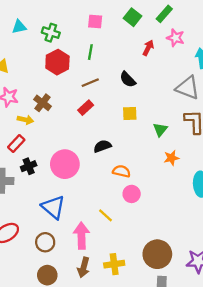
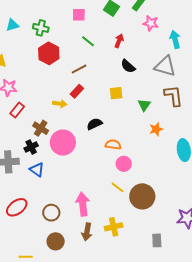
red arrow: (148, 48) -> (119, 41), moved
green line: (90, 52) -> (88, 41), moved, turned -56
black semicircle: (128, 79) -> (128, 66), moved
brown cross: (43, 103) -> (41, 128), moved
yellow arrow: (25, 120) -> (60, 104), moved
red rectangle: (16, 143) -> (17, 110), moved
blue triangle: (53, 207) -> (37, 170), moved, size x0.7
yellow line: (105, 215) -> (118, 187), moved
brown circle: (157, 254) -> (142, 196), moved

